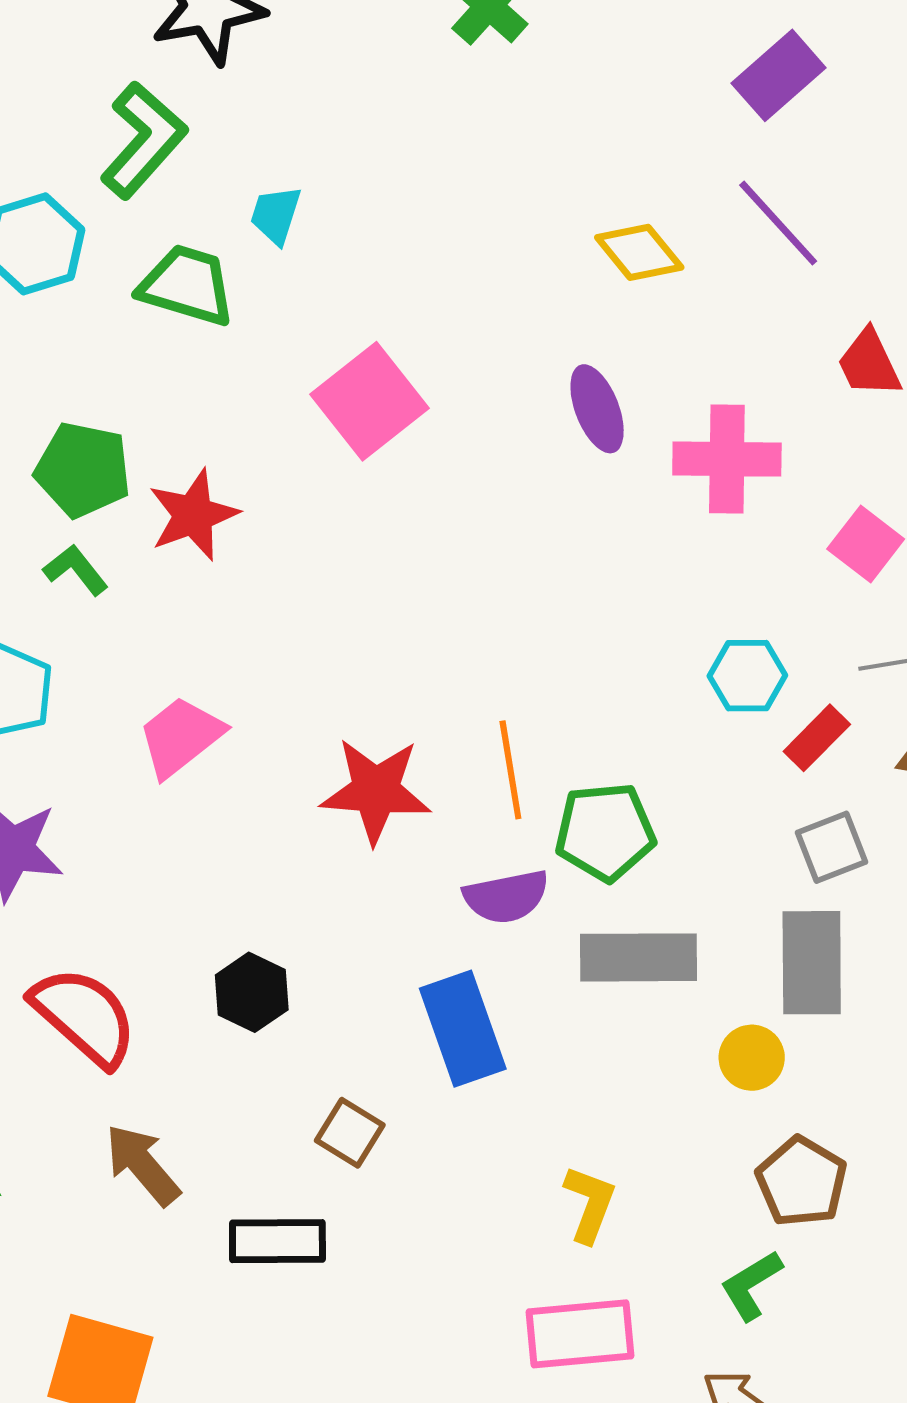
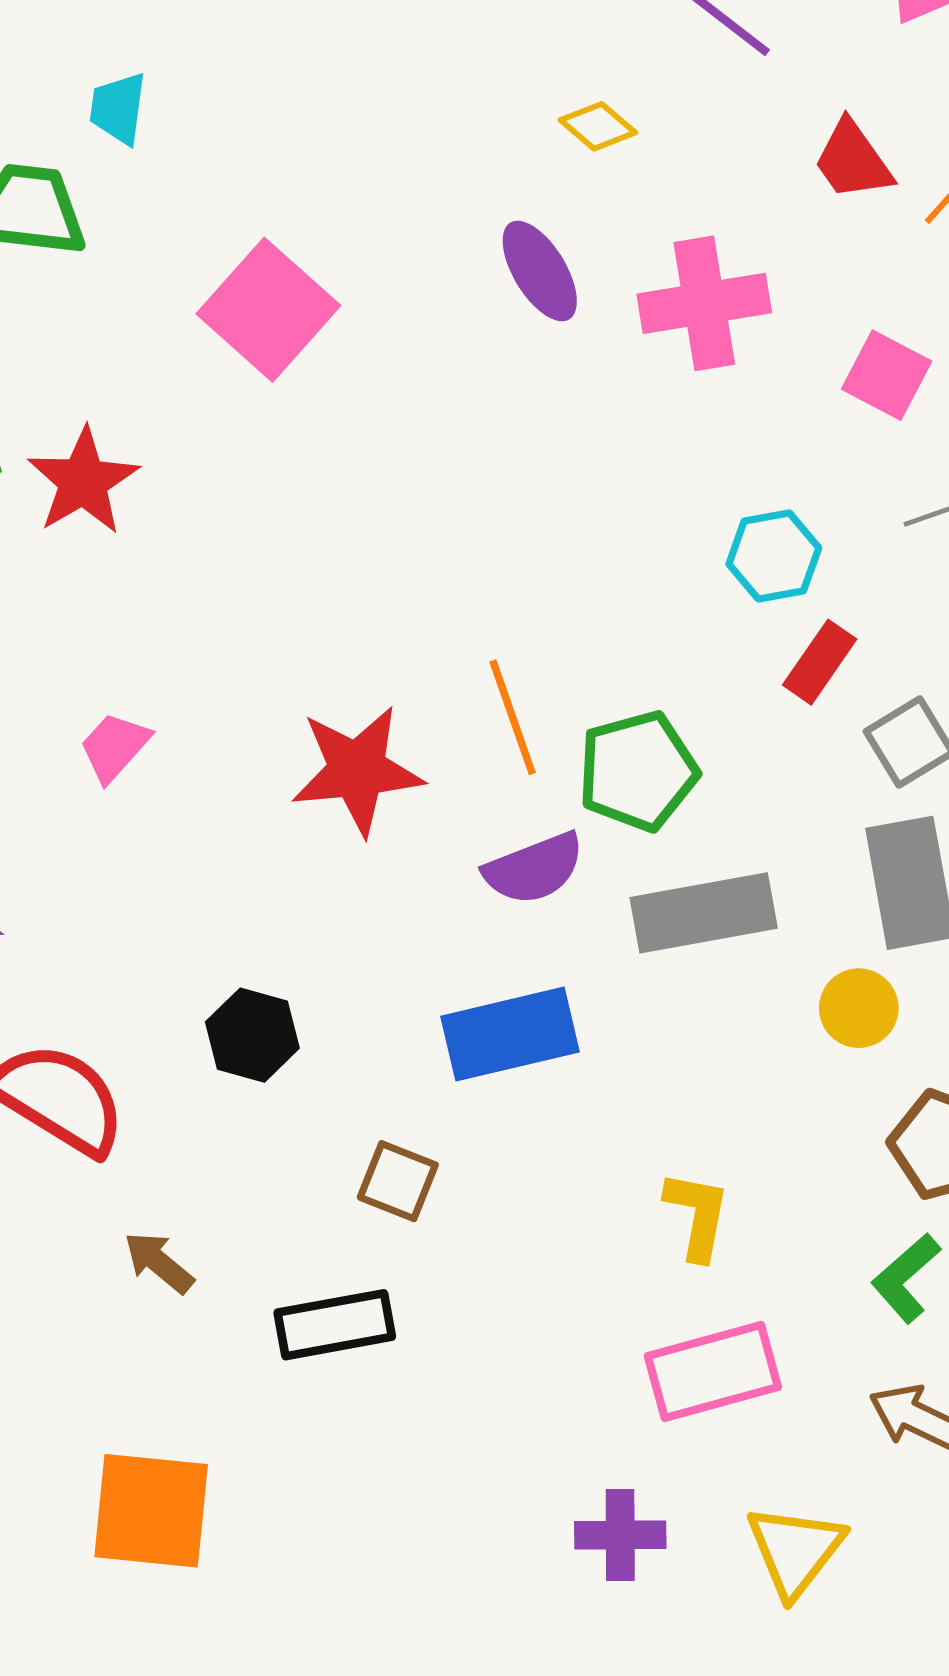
yellow diamond: (639, 252) -> (598, 126), moved, size x0.7
pink trapezoid: (181, 737) -> (115, 747), size x0.7
red rectangle: (817, 738) -> (820, 662), moved
blue rectangle: (463, 1029) -> (510, 1034), turned -74
brown arrow: (142, 1165) -> (159, 1262), size x0.7

